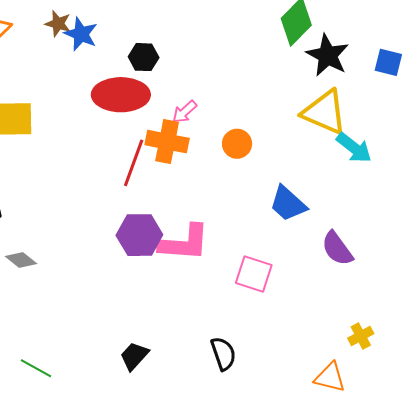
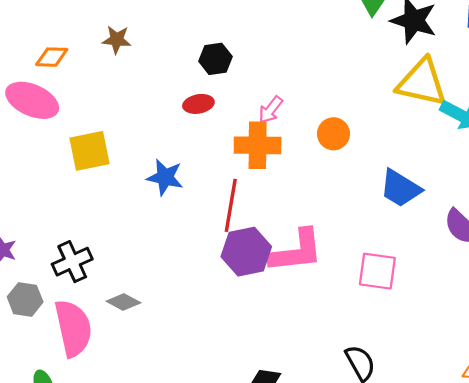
blue star: (81, 34) -> (165, 177), moved
red ellipse: (121, 95) -> (198, 104), size x0.5
red line: (134, 163) -> (231, 205), moved

